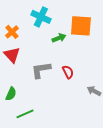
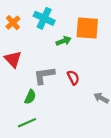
orange cross: (12, 32) -> (13, 23), moved
green semicircle: (11, 94) -> (30, 97), moved

